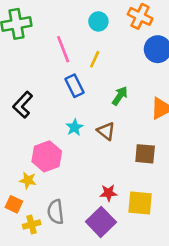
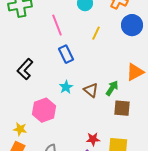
yellow line: (95, 59) -> (96, 33), moved
green arrow: (120, 96) -> (112, 88), moved
yellow star: (28, 180) -> (20, 129), moved

